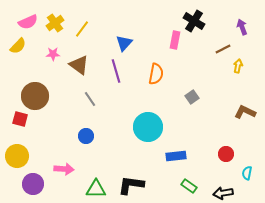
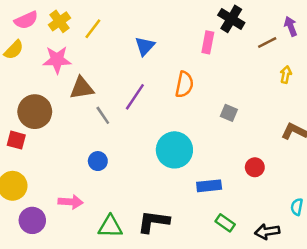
brown line: (223, 49) -> (267, 42), moved
pink star: (53, 54) -> (57, 60), size x1.6
brown triangle: (79, 65) -> (82, 88), moved, turned -45
purple line: (116, 71) -> (135, 97), moved, turned 50
gray square: (192, 97) -> (229, 113), turned -32
red circle: (226, 154) -> (255, 167), moved

